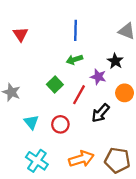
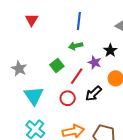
cyan triangle: (31, 122) -> (34, 96), size x1.5
red circle: (60, 124) -> (68, 98), moved

